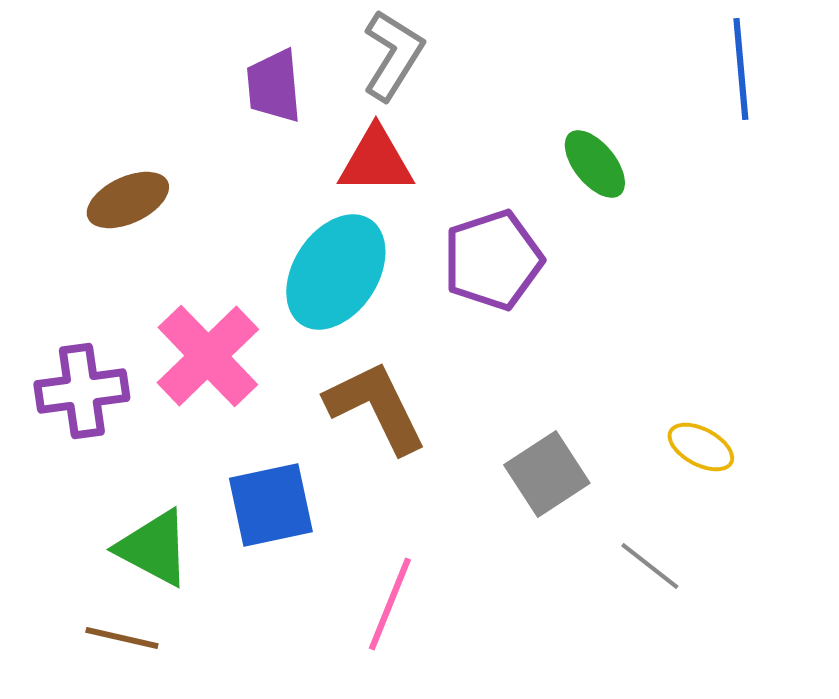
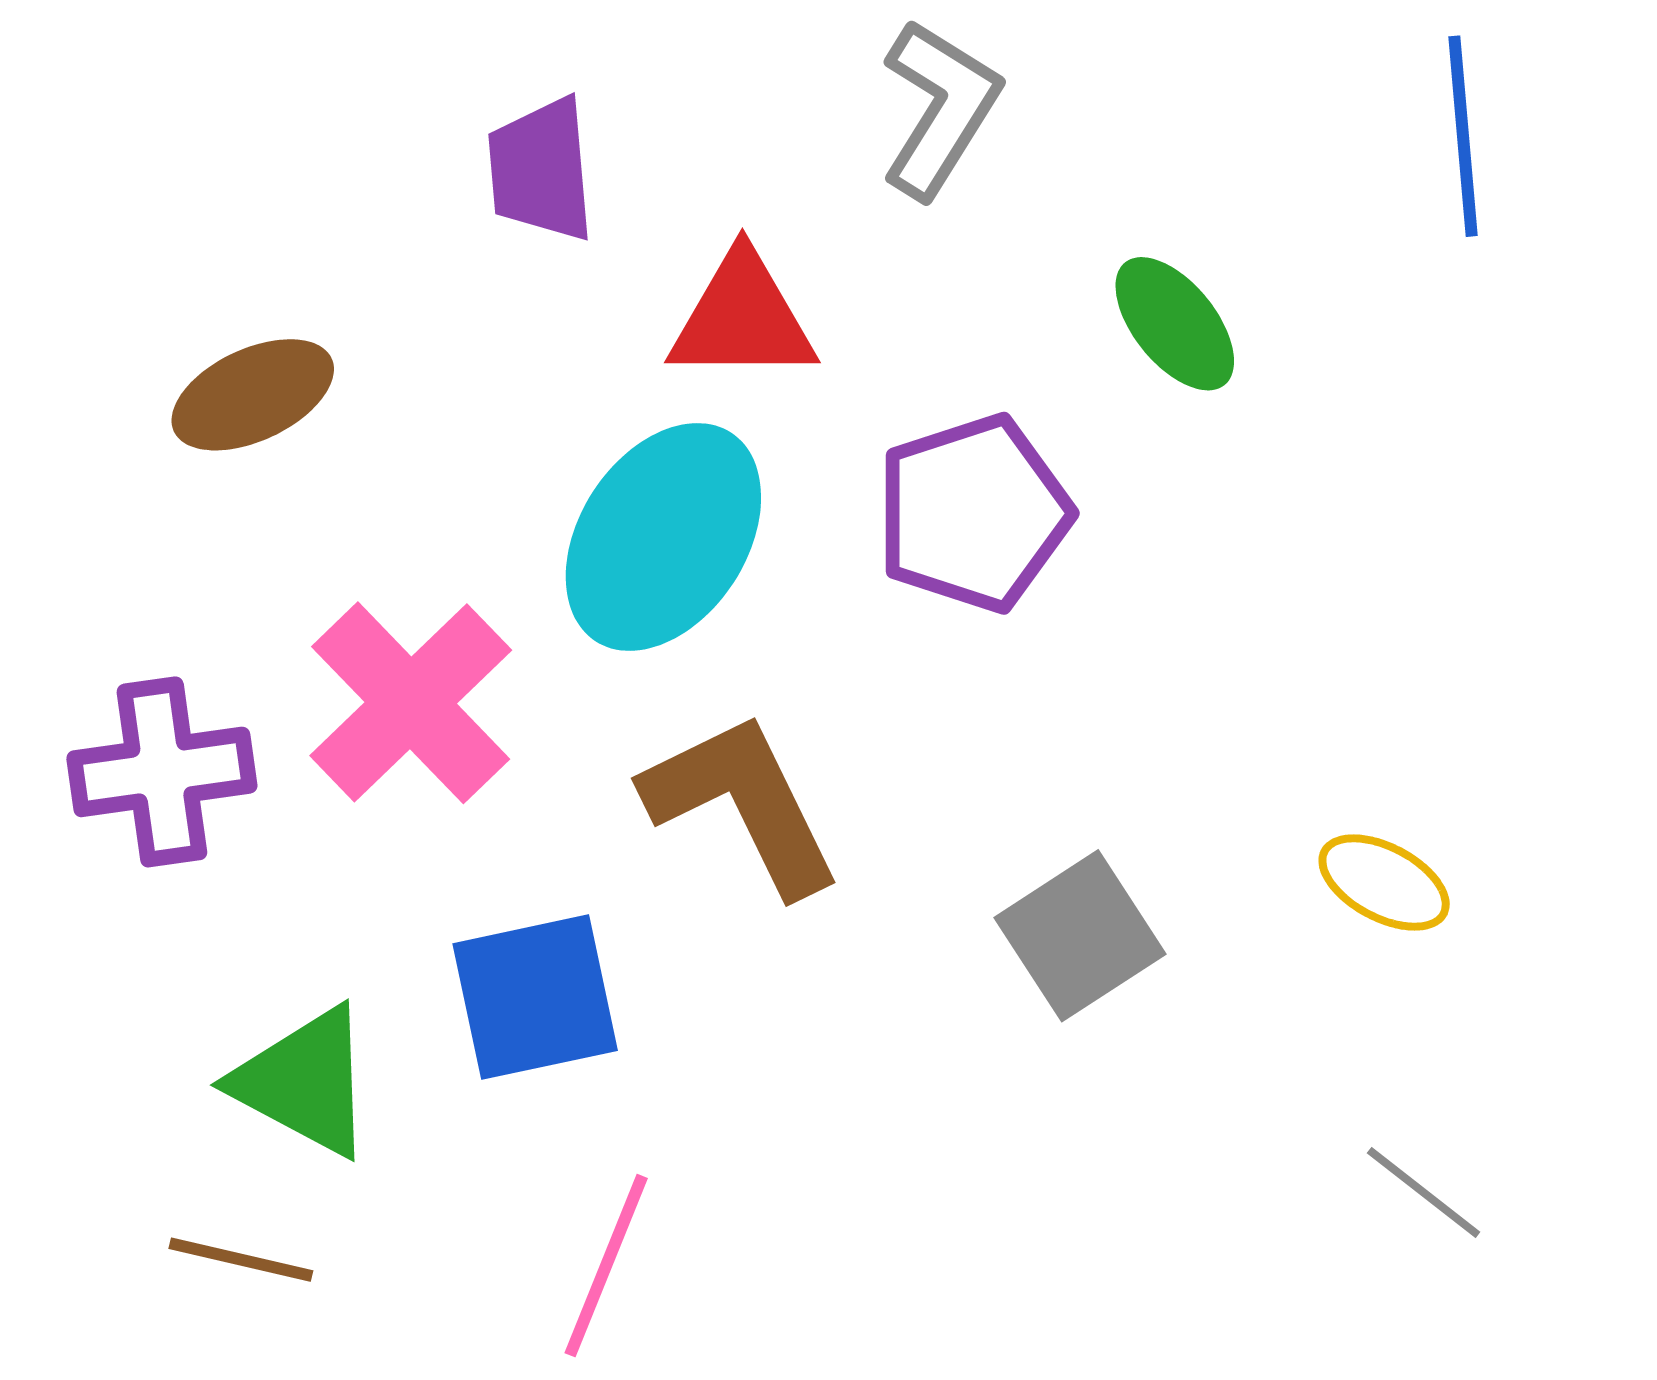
gray L-shape: (393, 55) -> (940, 109), moved
gray line: (650, 566) -> (1424, 1192), moved
pink line: (390, 604) -> (606, 1266), moved

